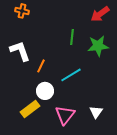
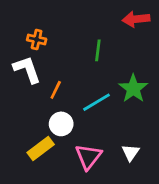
orange cross: (22, 11) -> (37, 39), moved
red arrow: (100, 14) -> (136, 19), turned 30
green star: (98, 46) -> (133, 89), moved, turned -30

